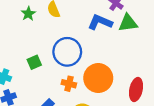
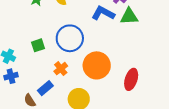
orange cross: (69, 84) -> (61, 69), moved, turned 32

